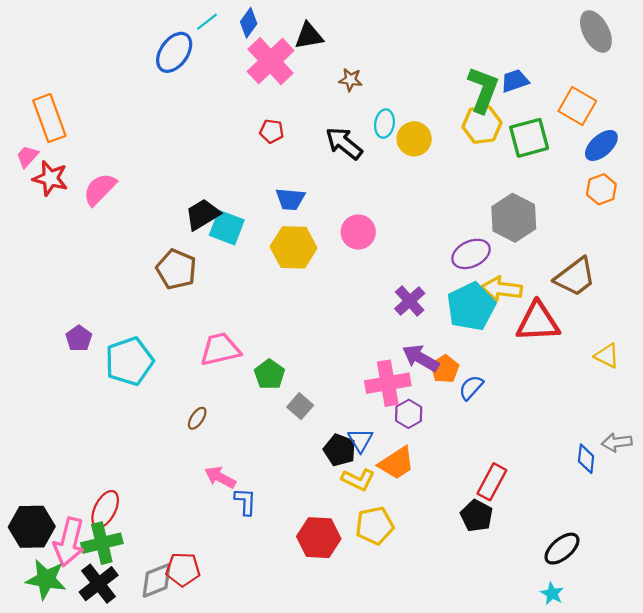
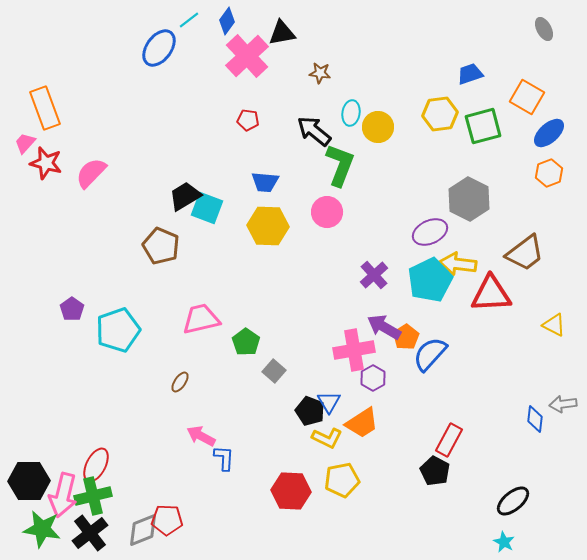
gray ellipse: (596, 32) -> (544, 29), size x0.6
green L-shape: (483, 90) -> (340, 165), moved
blue semicircle: (471, 388) -> (430, 354), size x1.5

